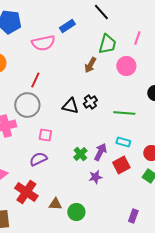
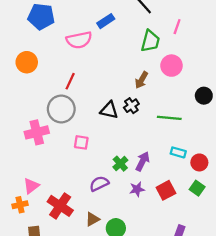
pink line: (137, 38) -> (177, 27), moved
brown arrow: (90, 65) -> (141, 80), moved
cyan rectangle: (123, 142) -> (178, 152), moved
purple semicircle: (38, 159) -> (99, 184), moved
red square: (121, 165) -> (166, 190), moved
brown triangle: (55, 204) -> (92, 219), turned -32

